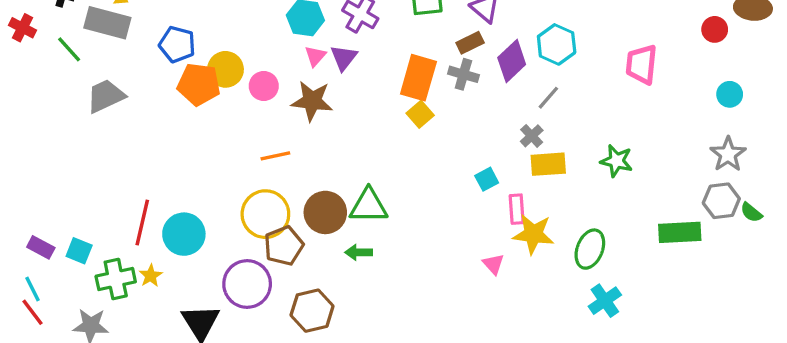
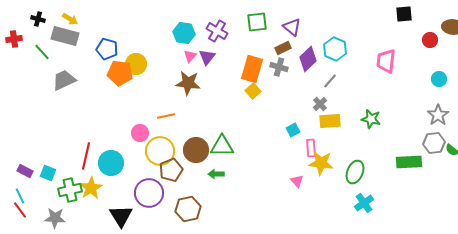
red cross: (22, 28) -> (14, 39), turned -35
pink circle: (264, 86) -> (140, 133), moved
yellow star: (151, 276) -> (91, 188), size x1.6

